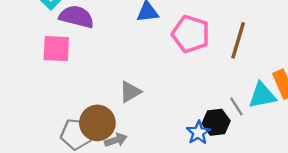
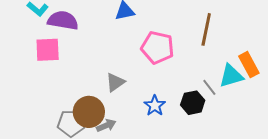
pink pentagon: (191, 34) -> (158, 47), moved
blue star: (198, 133) -> (155, 106), moved

